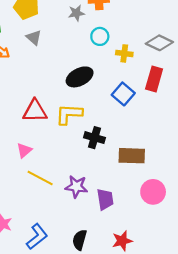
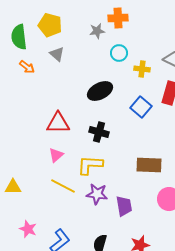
yellow L-shape: (69, 114) -> (90, 165), moved
black cross: (94, 138) -> (99, 132), moved
pink triangle: (24, 150) -> (56, 155), moved

